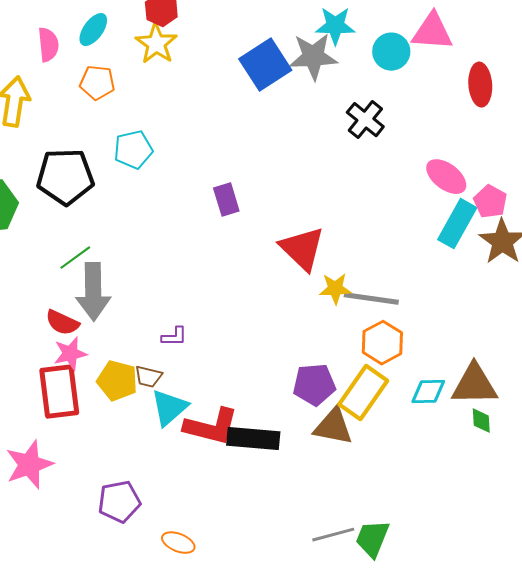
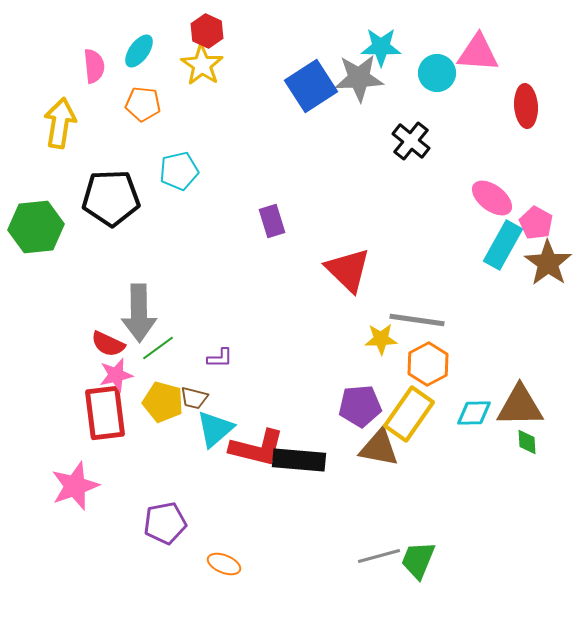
green line: (75, 258) -> (158, 348), moved
yellow star: (335, 289) -> (381, 339), moved

